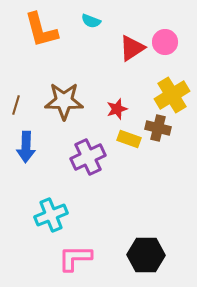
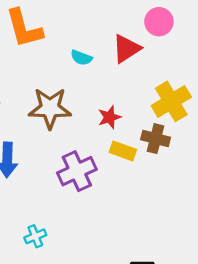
cyan semicircle: (91, 21) -> (81, 58), moved
pink circle: (165, 42) -> (159, 22), moved
cyan cross: (51, 215) -> (35, 236), size x0.6

